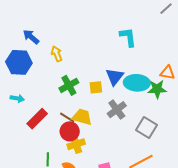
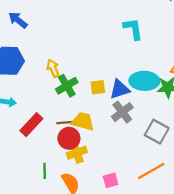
blue arrow: (31, 37) -> (18, 20), moved
yellow arrow: (57, 54) -> (53, 68), moved
blue triangle: (115, 77) -> (120, 89), moved, turned 36
brown line: (67, 118) -> (66, 122), turned -35

